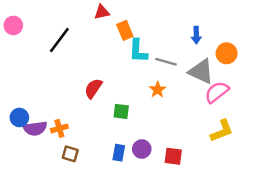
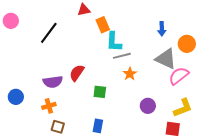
gray line: (166, 62) -> (122, 56), moved, turned -30
purple semicircle: (35, 128) -> (53, 82), moved
purple circle: (142, 149) -> (148, 106), moved
red square: (173, 156) -> (173, 129), moved

